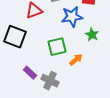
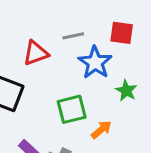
blue star: (72, 17) -> (95, 62), turned -30

